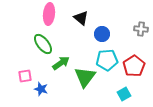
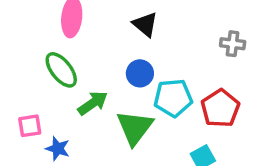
black triangle: (81, 18) -> (145, 24), moved
blue circle: (102, 34) -> (140, 73), moved

